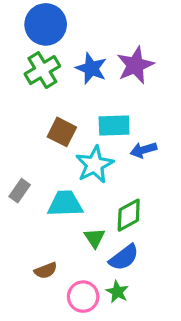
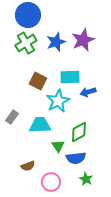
blue star: (91, 68) -> (56, 42), turned 30
blue semicircle: (124, 257) -> (76, 158), turned 30
green star: (117, 292) -> (86, 179), moved

